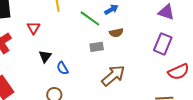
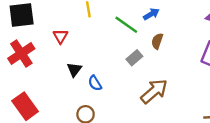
brown semicircle: (116, 33) -> (157, 41), turned 120
gray rectangle: (97, 47) -> (134, 58), turned -32

